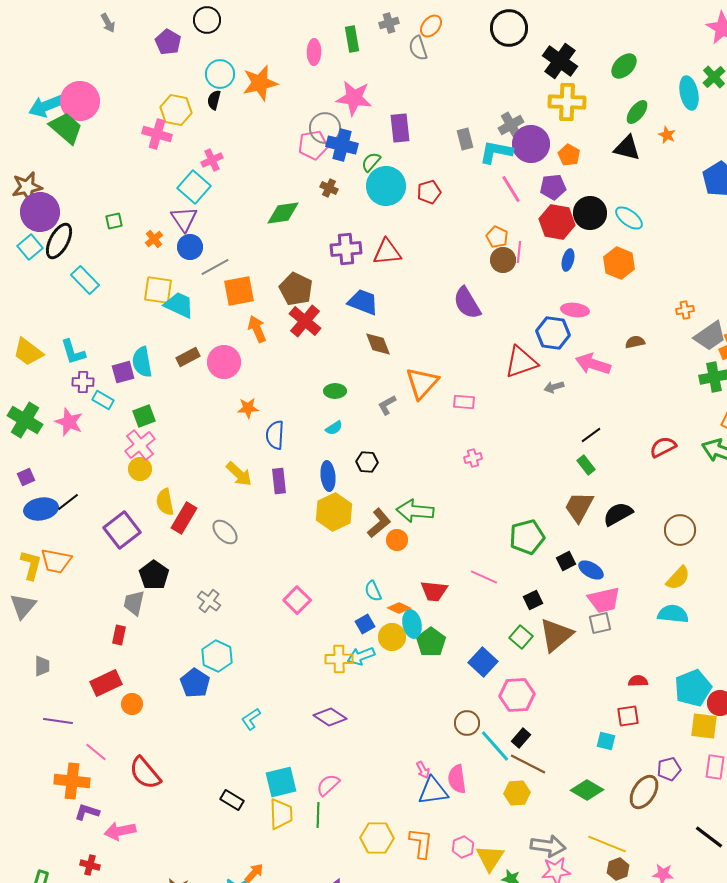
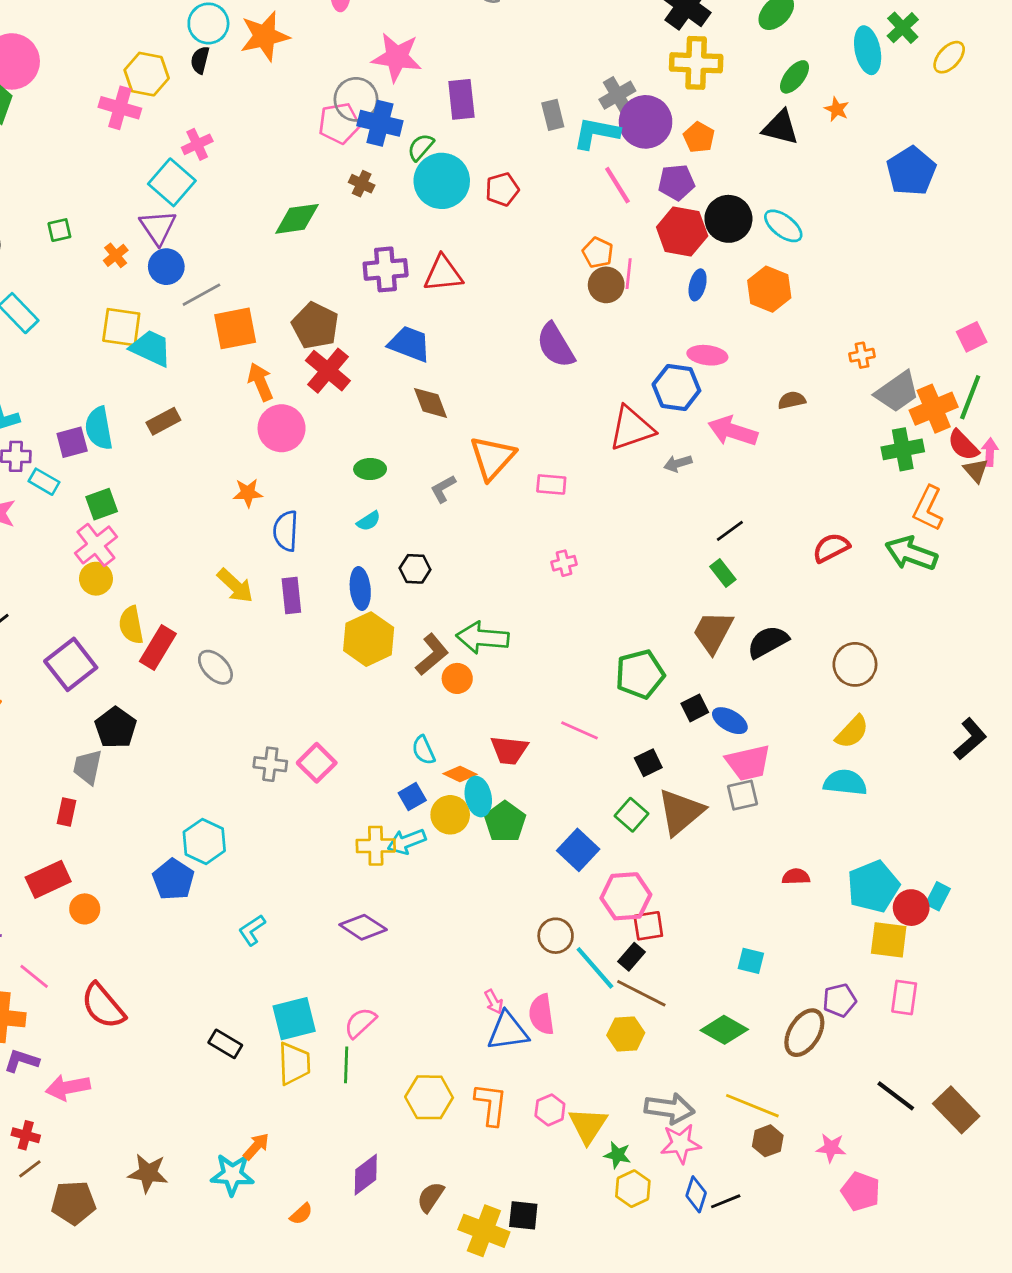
pink circle: (224, 362) -> (282, 428), moved
gray cross: (209, 601) -> (270, 764), moved, turned -30
red square: (628, 716) -> (648, 926), moved

